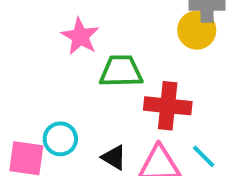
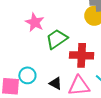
green trapezoid: (121, 71) -> (57, 39), turned -30

